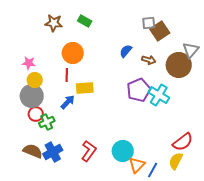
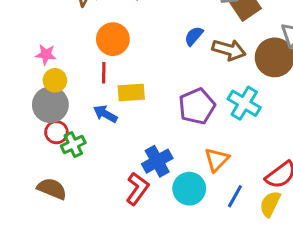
brown arrow: (149, 60) -> (229, 50), size x1.5
purple pentagon: (139, 90) -> (197, 106), moved
blue arrow: (68, 102) -> (105, 114), turned -105
blue cross: (53, 152) -> (157, 161), moved
orange triangle: (137, 165) -> (217, 160), moved
blue line: (153, 170) -> (235, 196), moved

